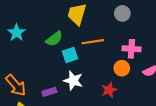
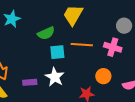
gray circle: (122, 13) -> (124, 26), moved
pink cross: (131, 49) -> (113, 47), moved

